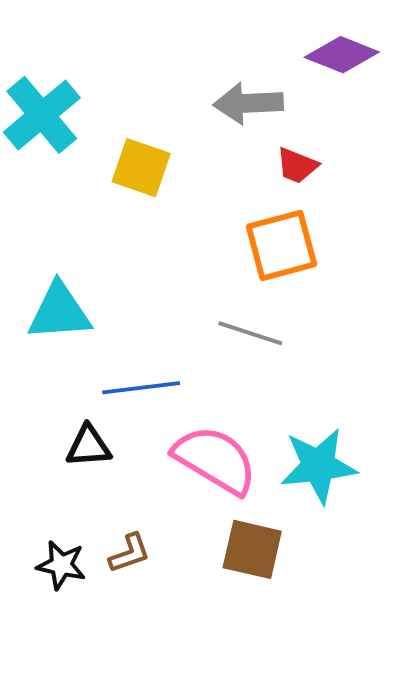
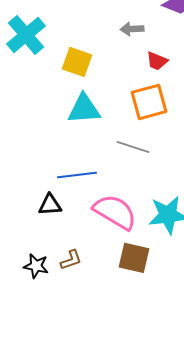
gray arrow: (248, 103) -> (132, 29), size x0.7
cyan triangle: (59, 312) -> (84, 109), moved

